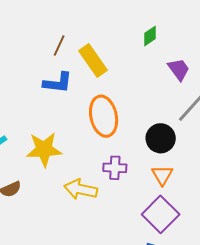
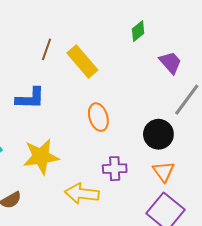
blue L-shape: (58, 83) -> (30, 98), moved
orange ellipse: (104, 116) -> (98, 117), size x0.7

